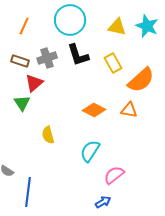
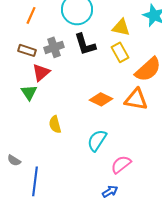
yellow triangle: (117, 27) -> (121, 27), moved
orange triangle: (129, 110) -> (136, 99), size x1.4

